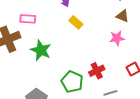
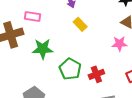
green star: (41, 50) -> (43, 49), turned -30
green pentagon: (72, 82) -> (70, 69), moved

